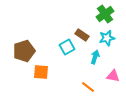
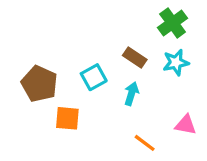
cyan square: (67, 47) -> (94, 77), moved
brown pentagon: (24, 51) -> (39, 84), turned -30
cyan arrow: (95, 57) -> (131, 94), moved

